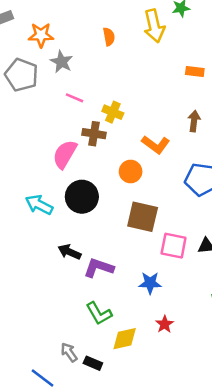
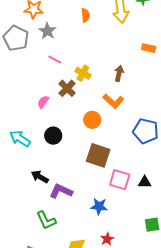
brown arrow: (194, 121) -> (119, 73), moved
brown cross: (94, 134) -> (67, 88), turned 30
pink semicircle: (65, 154) -> (43, 102), size x0.6
black circle: (82, 197) -> (53, 136), size x0.7
green L-shape: (99, 313) -> (46, 220), moved

